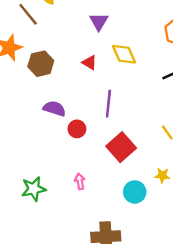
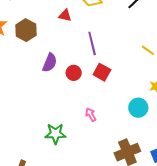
purple semicircle: (54, 109) -> (50, 63), turned 114
red square: (121, 147) -> (102, 72), moved, size x0.7
green star: (34, 189) -> (55, 134), turned 30

